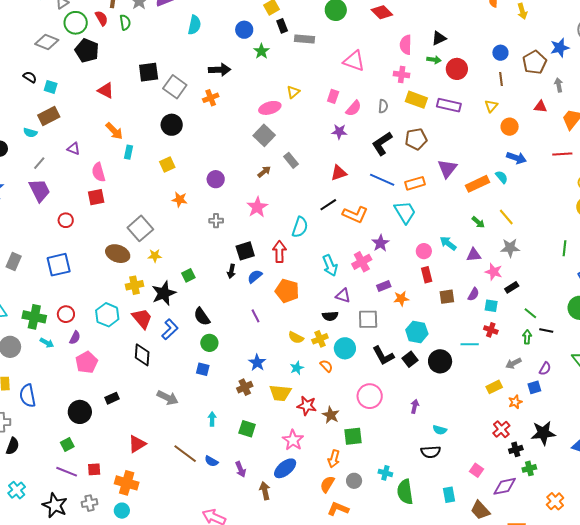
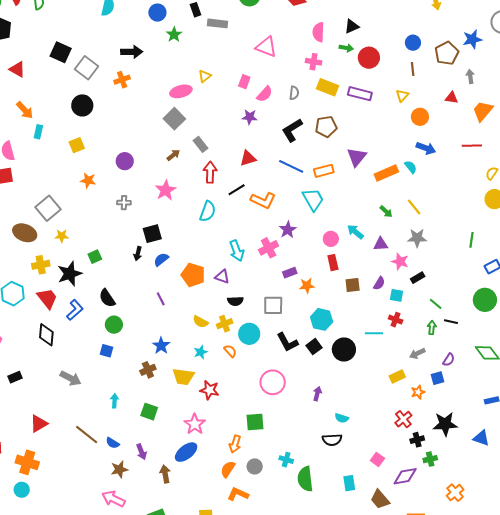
black square: (149, 72) -> (61, 52), turned 30
red arrow: (279, 252) -> (210, 172), moved
purple triangle: (343, 296) -> (222, 277), moved
brown star: (331, 415) -> (119, 469), moved, turned 30

